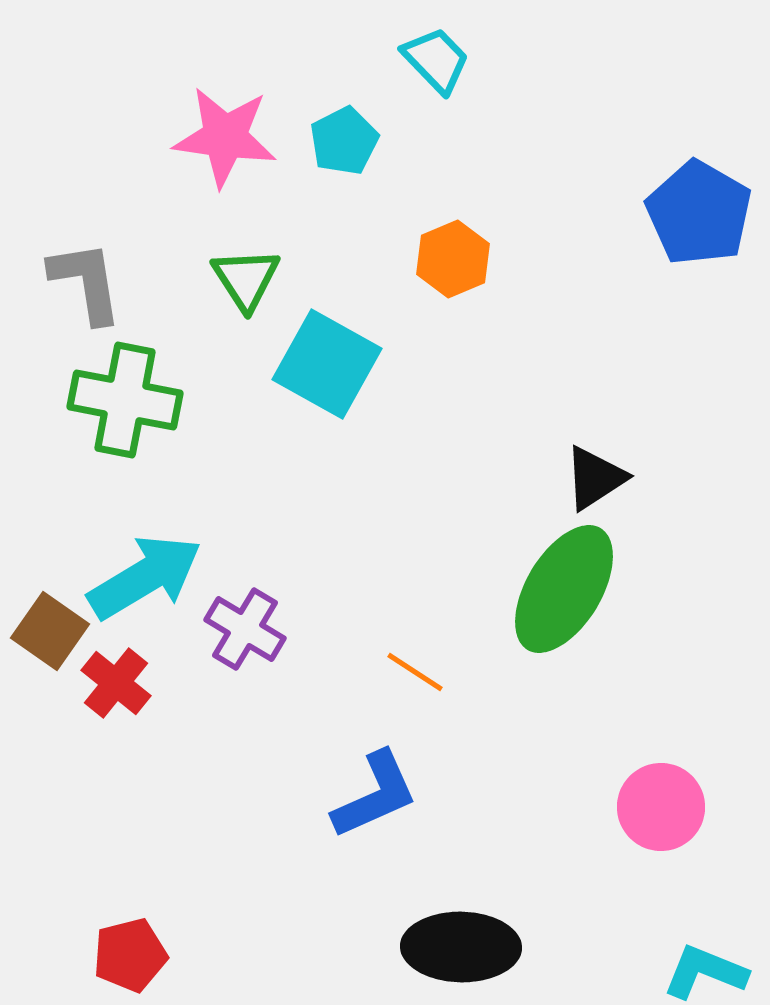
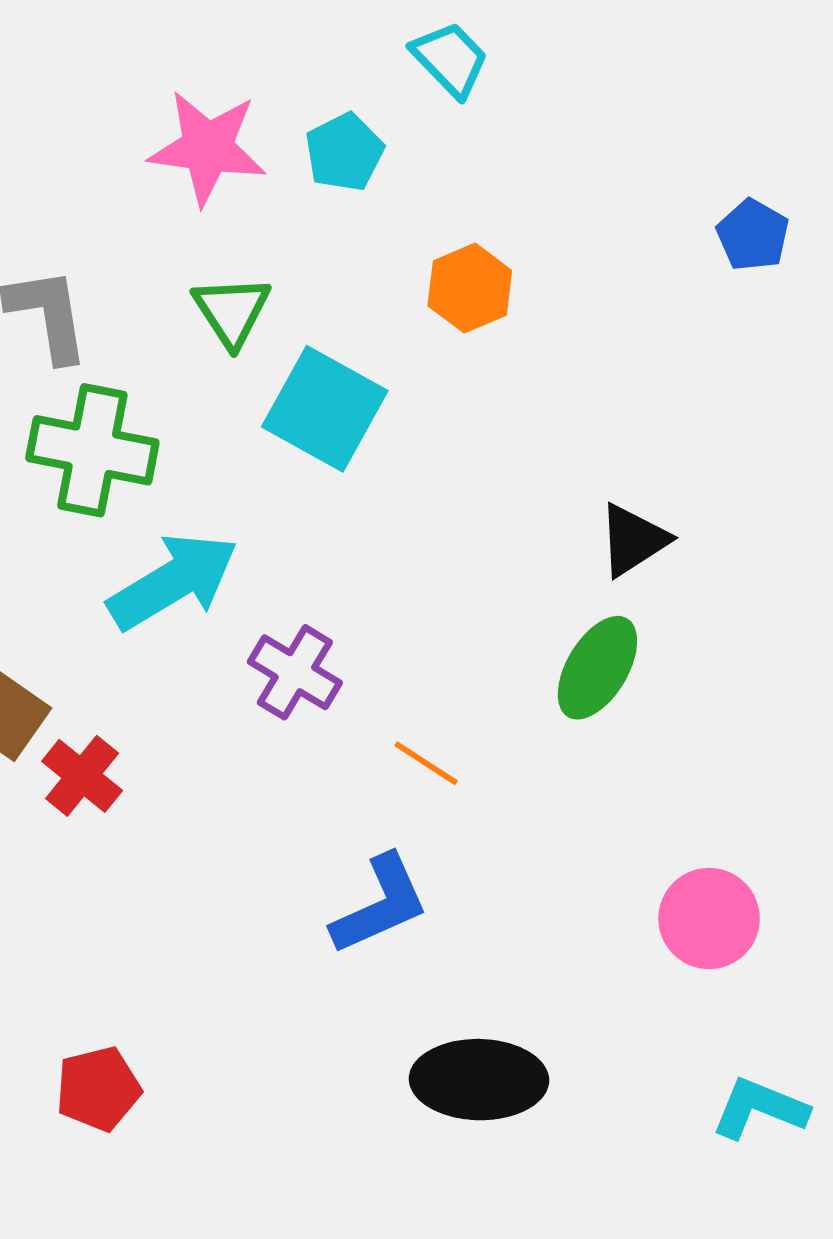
blue pentagon: (699, 213) -> (753, 235), size x0.6
cyan arrow: (145, 577) -> (173, 581), moved
green ellipse: (564, 589) -> (597, 668), size x0.7
purple cross: (245, 629) -> (295, 672), moved

